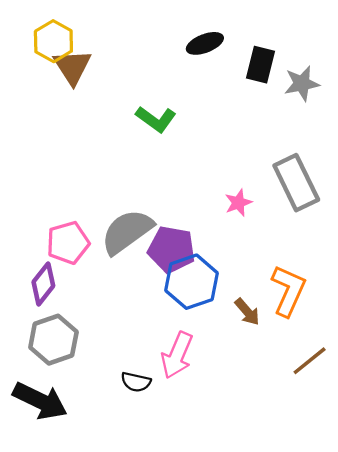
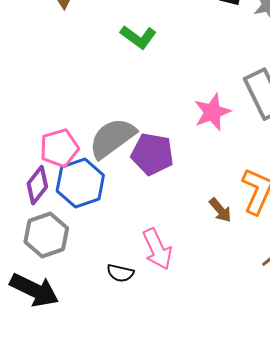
pink star: (238, 203) -> (212, 112), size x1.5
blue hexagon: (192, 282) -> (80, 183), moved
pink arrow: (177, 355) -> (157, 249), turned -48

